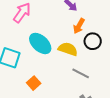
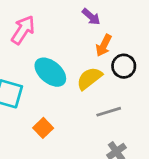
yellow semicircle: (68, 49) -> (89, 78), turned -54
gray line: (81, 73) -> (109, 112), turned -42

